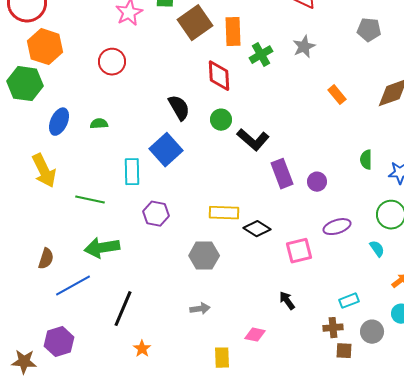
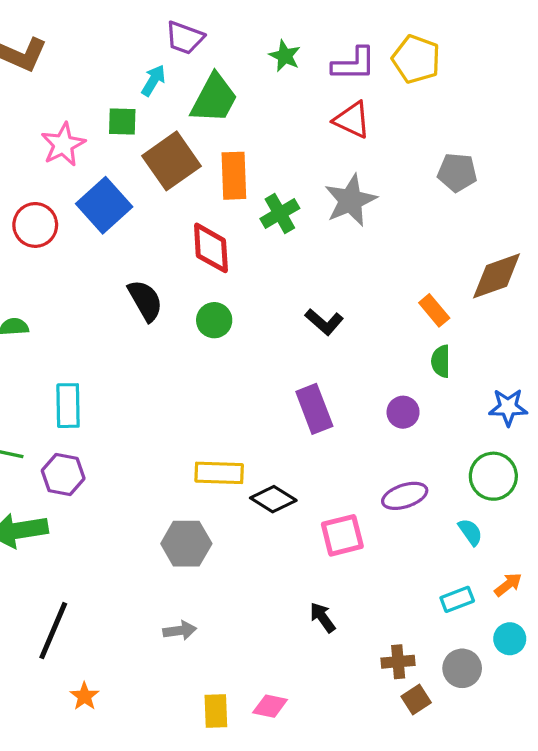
gray star: (304, 47) -> (350, 200), size x1.4
orange rectangle: (337, 95) -> (434, 310), moved
black L-shape: (253, 140) -> (324, 322), moved, size x0.7
blue square: (166, 150) -> (104, 205), moved
green semicircle: (366, 160) -> (441, 361), moved
purple circle: (317, 182) -> (403, 412), moved
purple hexagon: (156, 214) -> (63, 475), moved
cyan rectangle: (349, 301) -> (457, 599), moved
pink diamond: (255, 335) -> (270, 706), moved
brown square: (344, 351) -> (416, 699), turned -36

